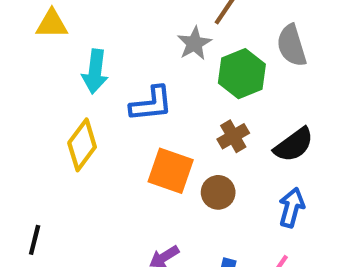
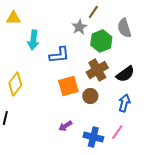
brown cross: (233, 136) -> (97, 70), size x1.5
yellow diamond: (82, 145) -> (15, 84), moved
orange square: (171, 171) -> (68, 86), turned -35

